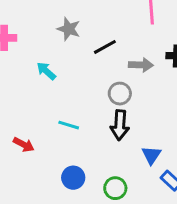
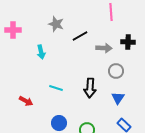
cyan arrow: (46, 71) -> (41, 52), turned -144
gray circle: (120, 94) -> (116, 71), moved
blue triangle: (151, 155) -> (118, 98), moved

